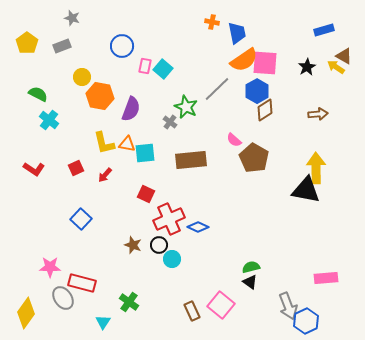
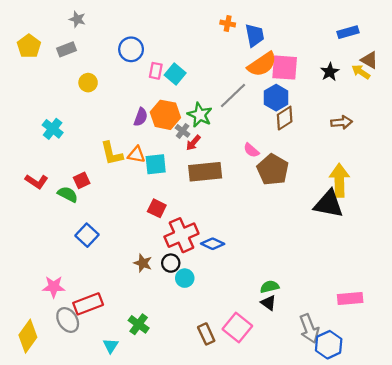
green semicircle: (38, 94) -> (68, 194), moved
orange hexagon: (100, 96) -> (165, 115), moved
purple semicircle: (131, 109) -> (141, 117), size x0.7
red arrow: (105, 175) -> (193, 143), moved
red rectangle: (82, 283) -> (88, 304), turned -36

